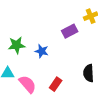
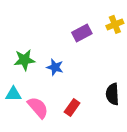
purple rectangle: (70, 31) -> (82, 33), moved

